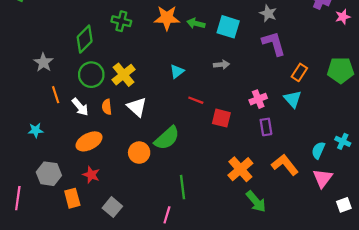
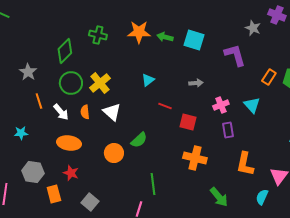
gray star: (268, 13) -> (253, 28), moved
gray arrow: (221, 65) -> (196, 83), moved
orange rectangle: (299, 72) -> (269, 77), moved
green semicircle: (167, 138) -> (139, 140), size x0.7
orange ellipse: (89, 141) -> (69, 143), turned 35
cyan semicircle: (318, 150) -> (262, 197), moved
orange L-shape: (285, 165) -> (245, 164), turned -130
orange cross: (240, 169) -> (195, 158), moved, turned -35

